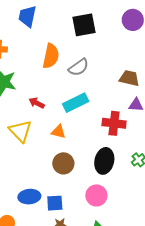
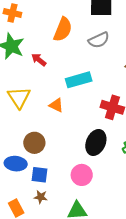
gray semicircle: (79, 67) -> (99, 40), moved
red arrow: (37, 103) -> (39, 60), moved
brown circle: (63, 163) -> (34, 143), moved

